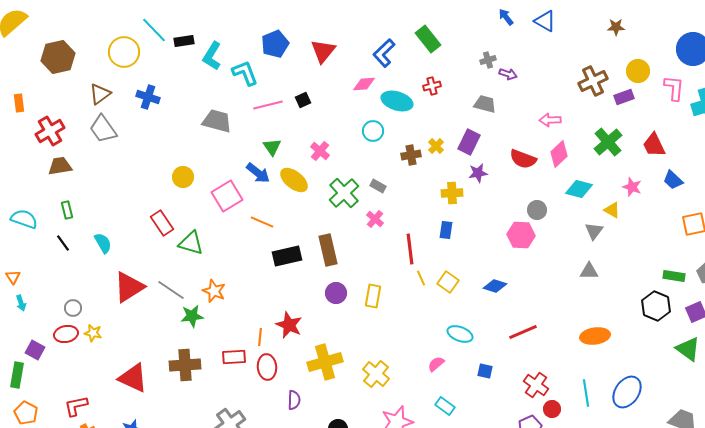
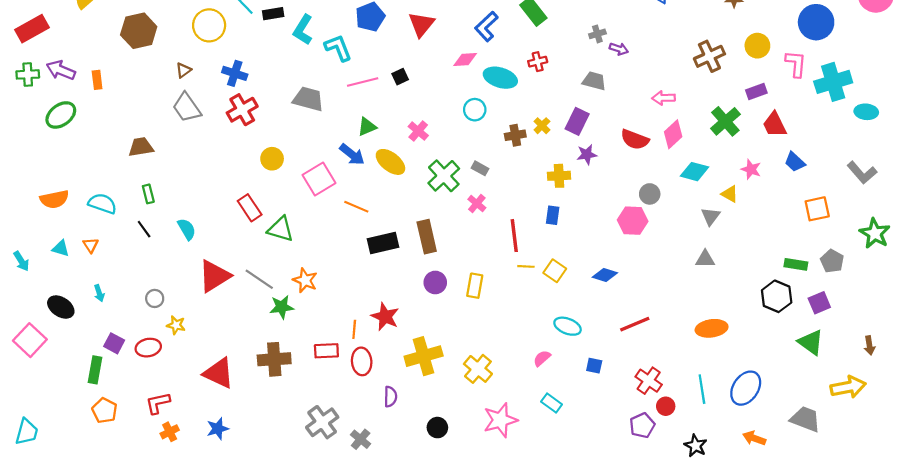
brown triangle: (100, 94) -> (183, 70), size x0.7
purple rectangle: (624, 97) -> (756, 92), moved
red cross: (50, 131) -> (242, 110), moved
green triangle: (272, 147) -> (367, 127), turned 42
orange triangle: (13, 277) -> (91, 245), moved
yellow line: (421, 278) -> (526, 266), turned -63
red ellipse: (66, 334) -> (148, 348), moved

